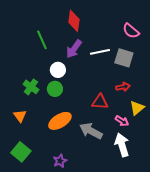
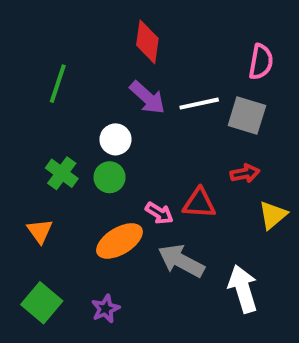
pink semicircle: (131, 31) -> (261, 62), turned -120
green line: (42, 40) -> (58, 84), moved, turned 42
purple arrow: (74, 49) -> (147, 98), turned -84
pink arrow: (122, 121) -> (159, 213), moved
purple star: (60, 161) -> (106, 309), moved

